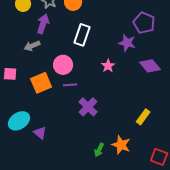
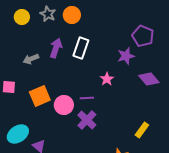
purple arrow: (43, 24) -> (56, 48), moved
purple star: (127, 43) -> (126, 56), turned -30
pink circle: (63, 65) -> (64, 105), moved
purple line: (70, 85) -> (87, 98), moved

